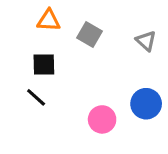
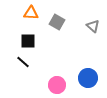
blue circle: (146, 104) -> (88, 78), moved
pink circle: (102, 119) -> (57, 85), moved

